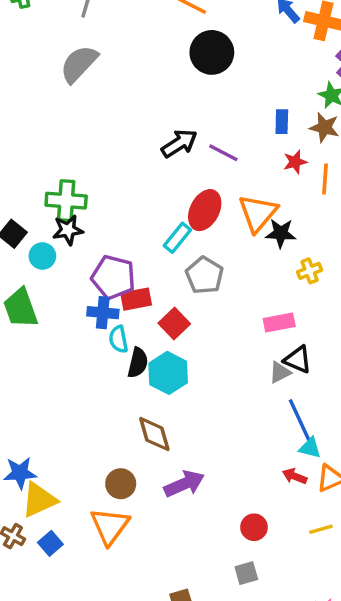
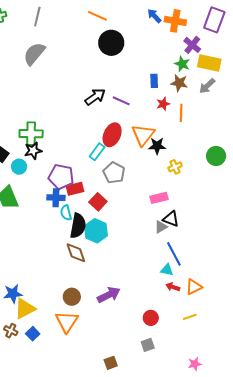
black semicircle: (138, 363) -> (78, 226), size x1.4
brown diamond: (154, 434) -> (76, 253), moved
cyan triangle: (310, 448) -> (167, 270), moved

